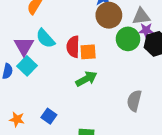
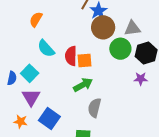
purple star: (146, 30) -> (141, 79), moved
purple triangle: (24, 46) -> (31, 97), moved
gray semicircle: (134, 101) -> (94, 108), moved
blue square: (49, 116) -> (49, 118), size x1.5

